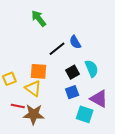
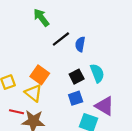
blue semicircle: (75, 42) -> (80, 44), turned 40
black line: (57, 49) -> (61, 39), moved
orange square: (39, 71) -> (40, 75), turned 30

